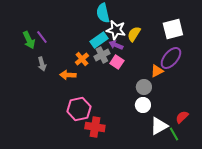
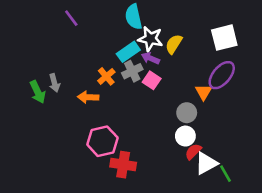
purple line: (42, 37) -> (71, 18), moved
green arrow: (29, 40) -> (38, 92), moved
orange triangle: (157, 71) -> (204, 92), turned -32
red semicircle: (182, 117) -> (193, 152), moved

